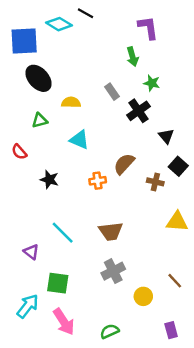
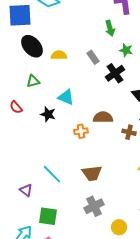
yellow semicircle: (71, 102) -> (59, 55), moved
brown semicircle: (124, 164) -> (103, 117), turned 48
black star: (49, 180) -> (48, 114), moved

